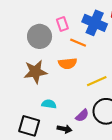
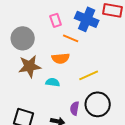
gray circle: (40, 36) -> (23, 38), moved
cyan semicircle: (49, 104) -> (53, 82), moved
purple semicircle: (82, 115) -> (75, 108), turned 144

